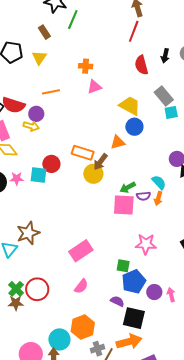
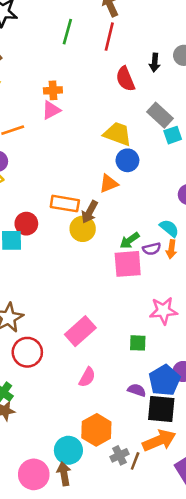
green line: (73, 19) -> (67, 32), moved
pink triangle: (94, 87) -> (51, 110), moved
blue pentagon: (134, 282) -> (164, 380), moved
red circle: (37, 289) -> (27, 352), moved

